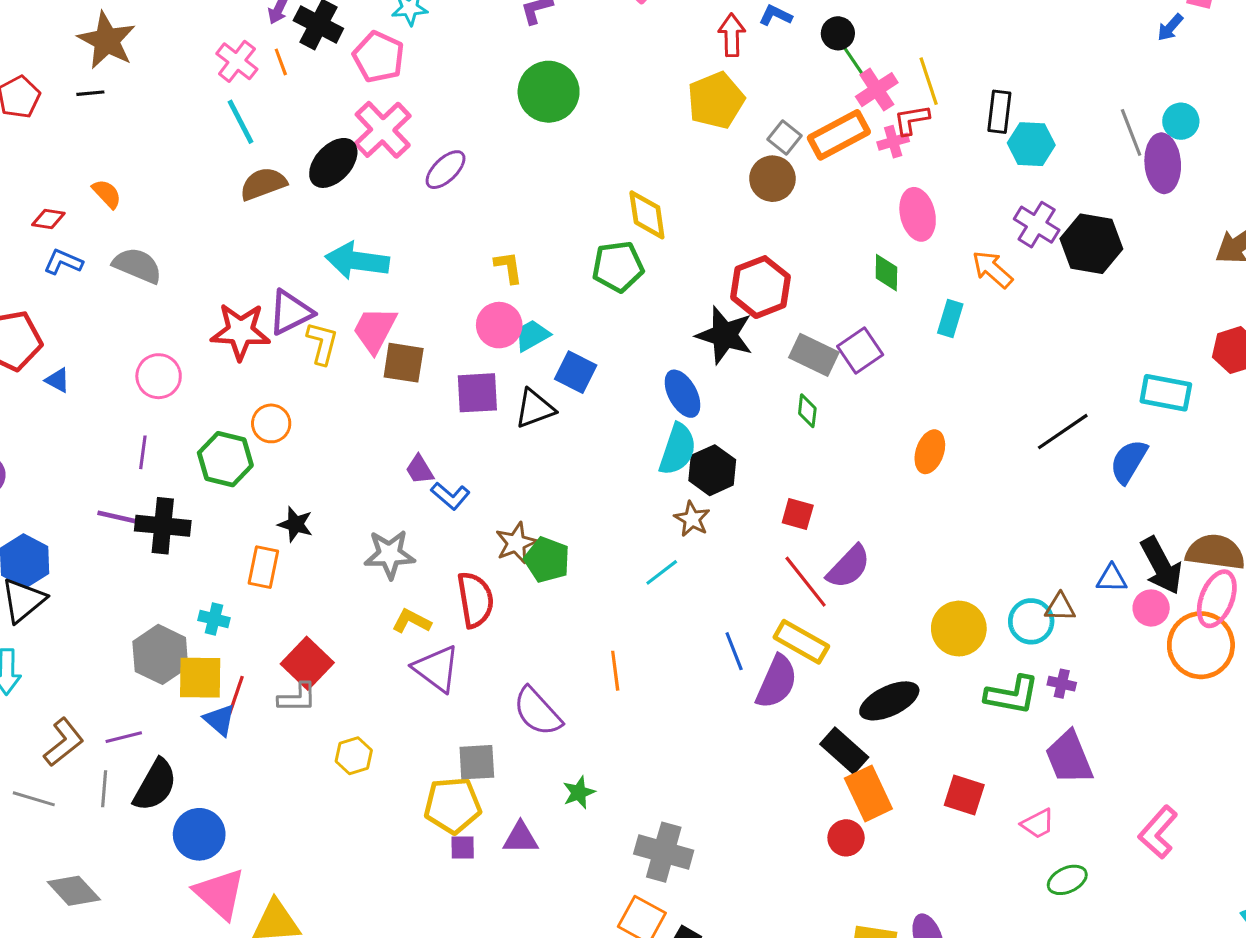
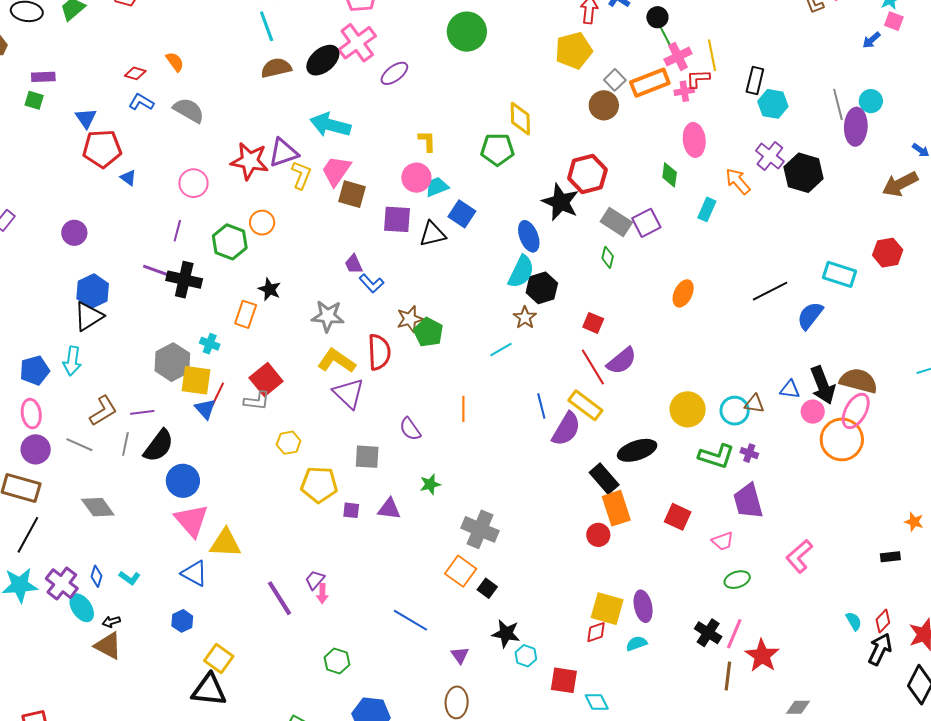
yellow L-shape: (411, 621) -> (336, 361), size x1.5
purple semicircle: (537, 712) -> (410, 429), size x0.7
yellow pentagon: (453, 805) -> (319, 485), moved

